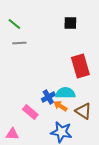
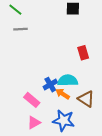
red rectangle: (80, 66) -> (83, 53), size x0.6
pink triangle: (12, 134) -> (34, 123), moved, turned -32

